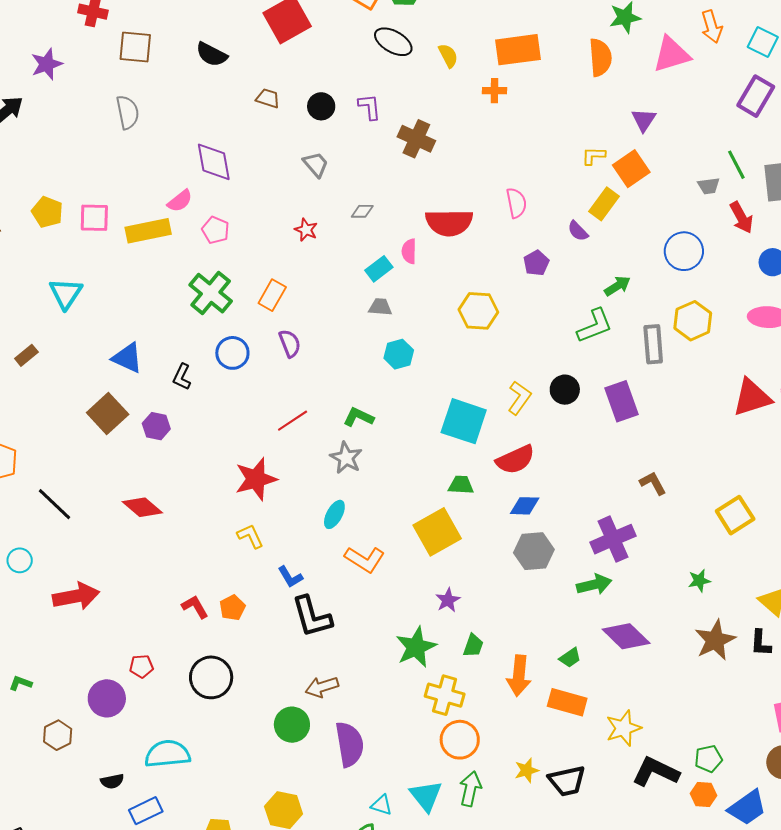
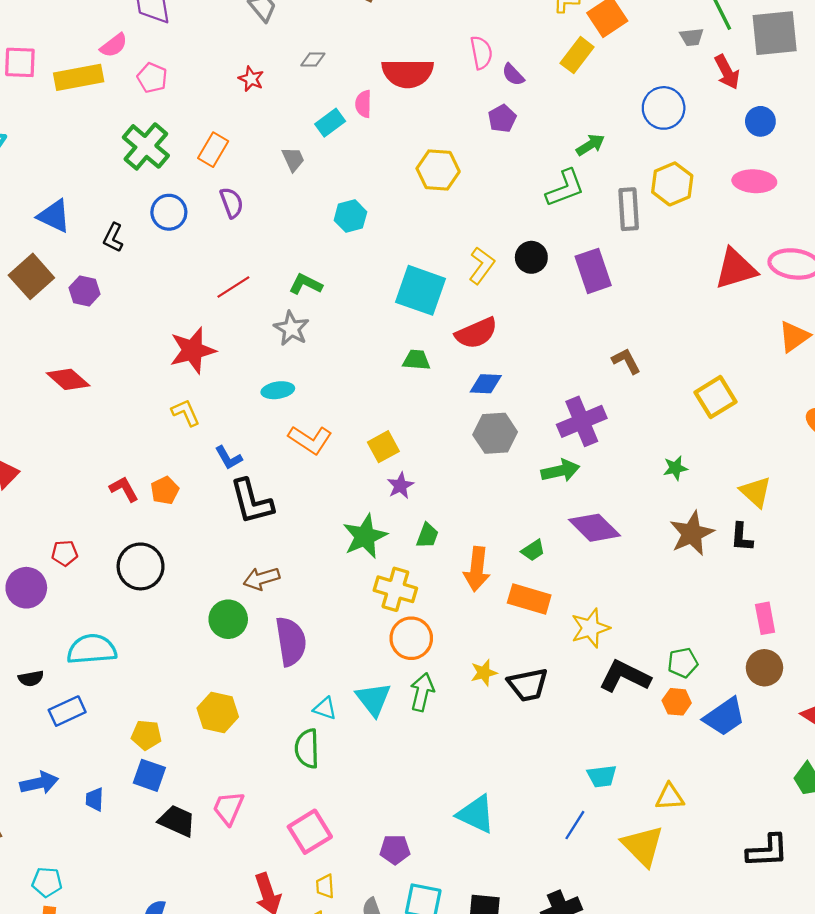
purple semicircle: (578, 231) -> (513, 75), moved
gray trapezoid: (380, 307) -> (293, 159), moved, turned 60
cyan ellipse: (334, 514) -> (278, 390), turned 52
yellow square: (437, 532) -> (383, 447), moved, size x0.6

